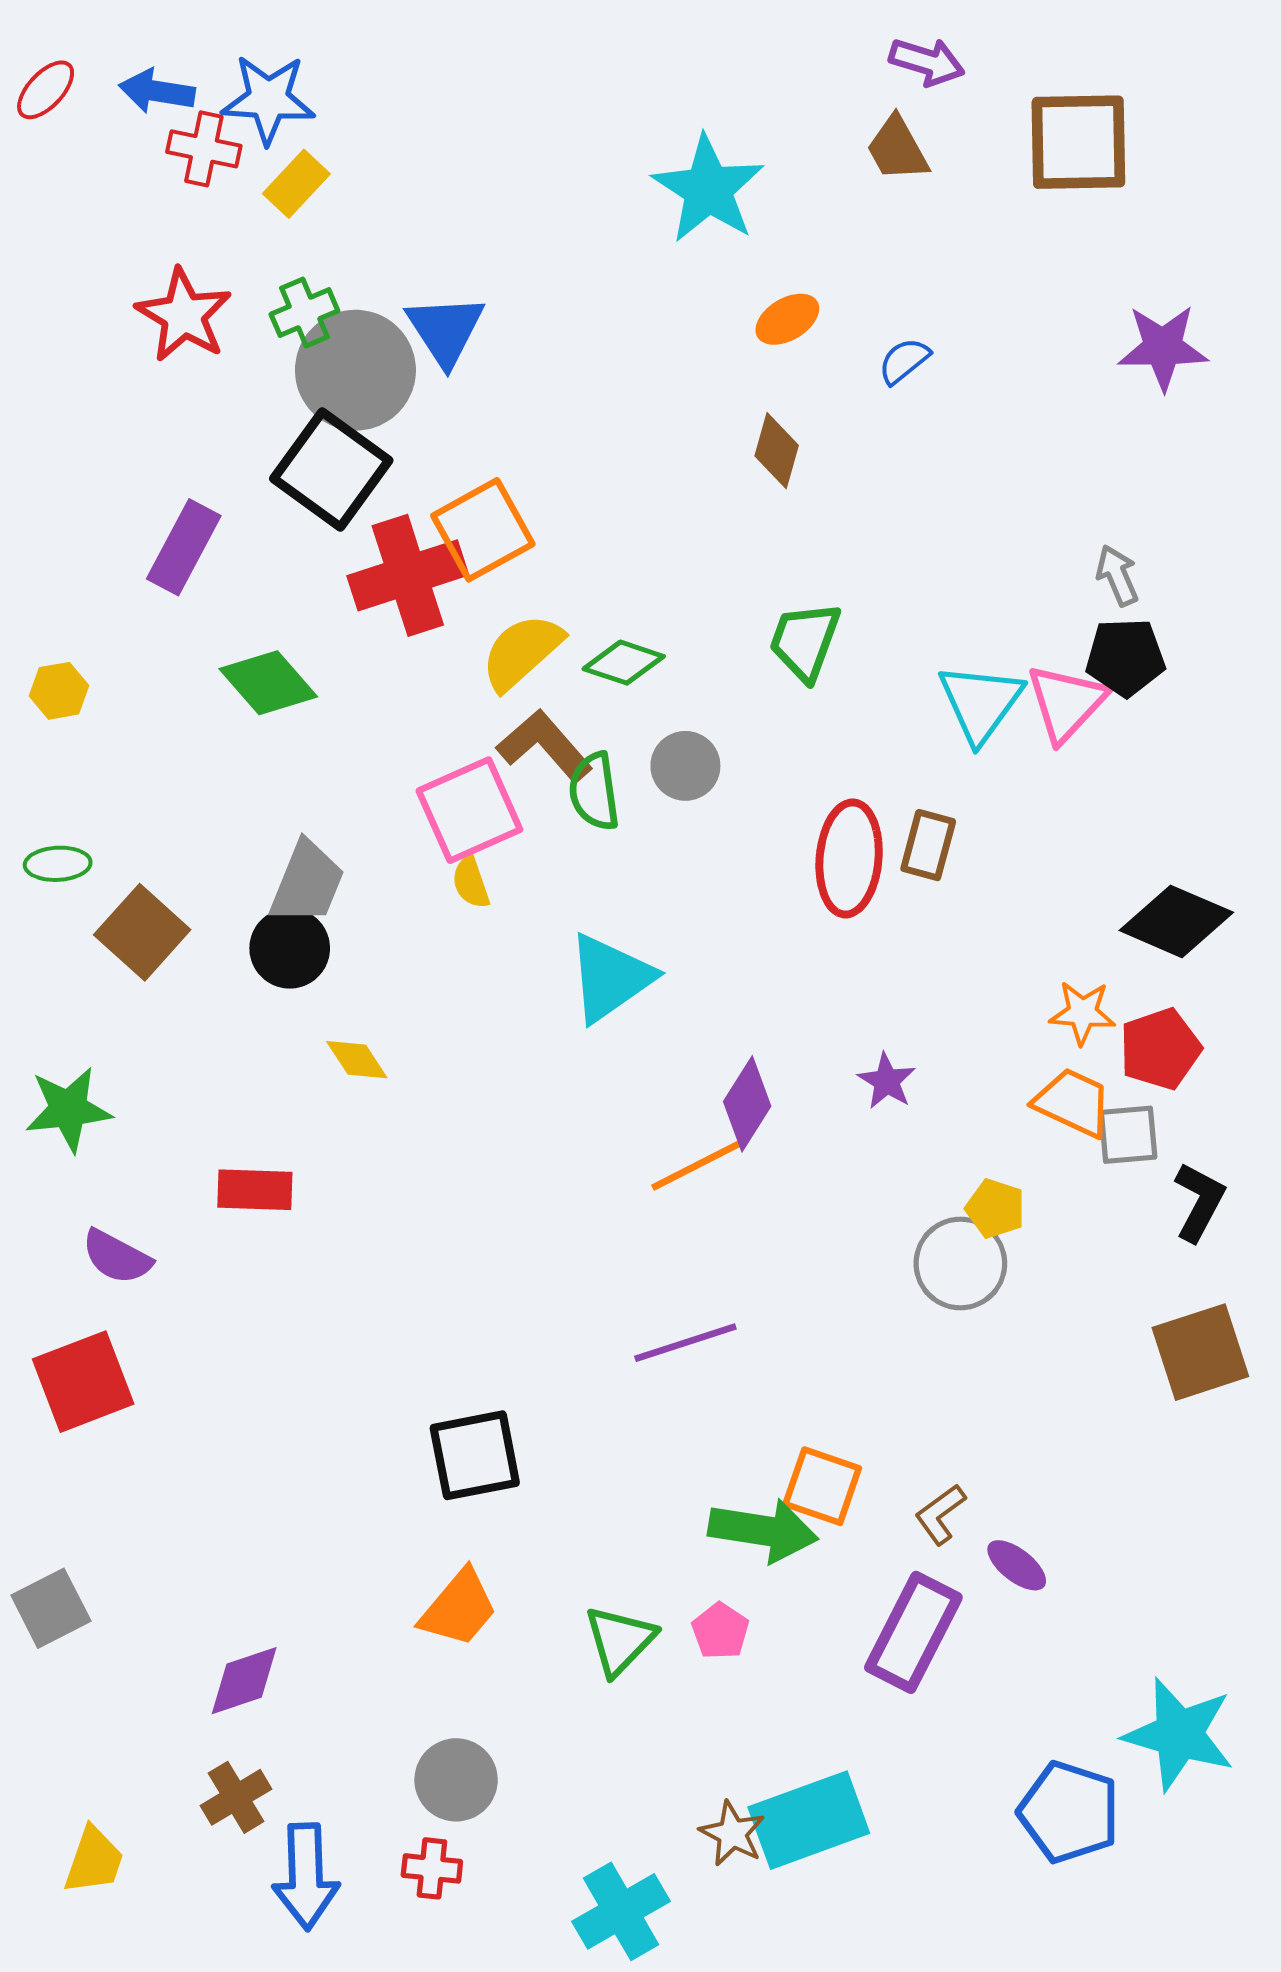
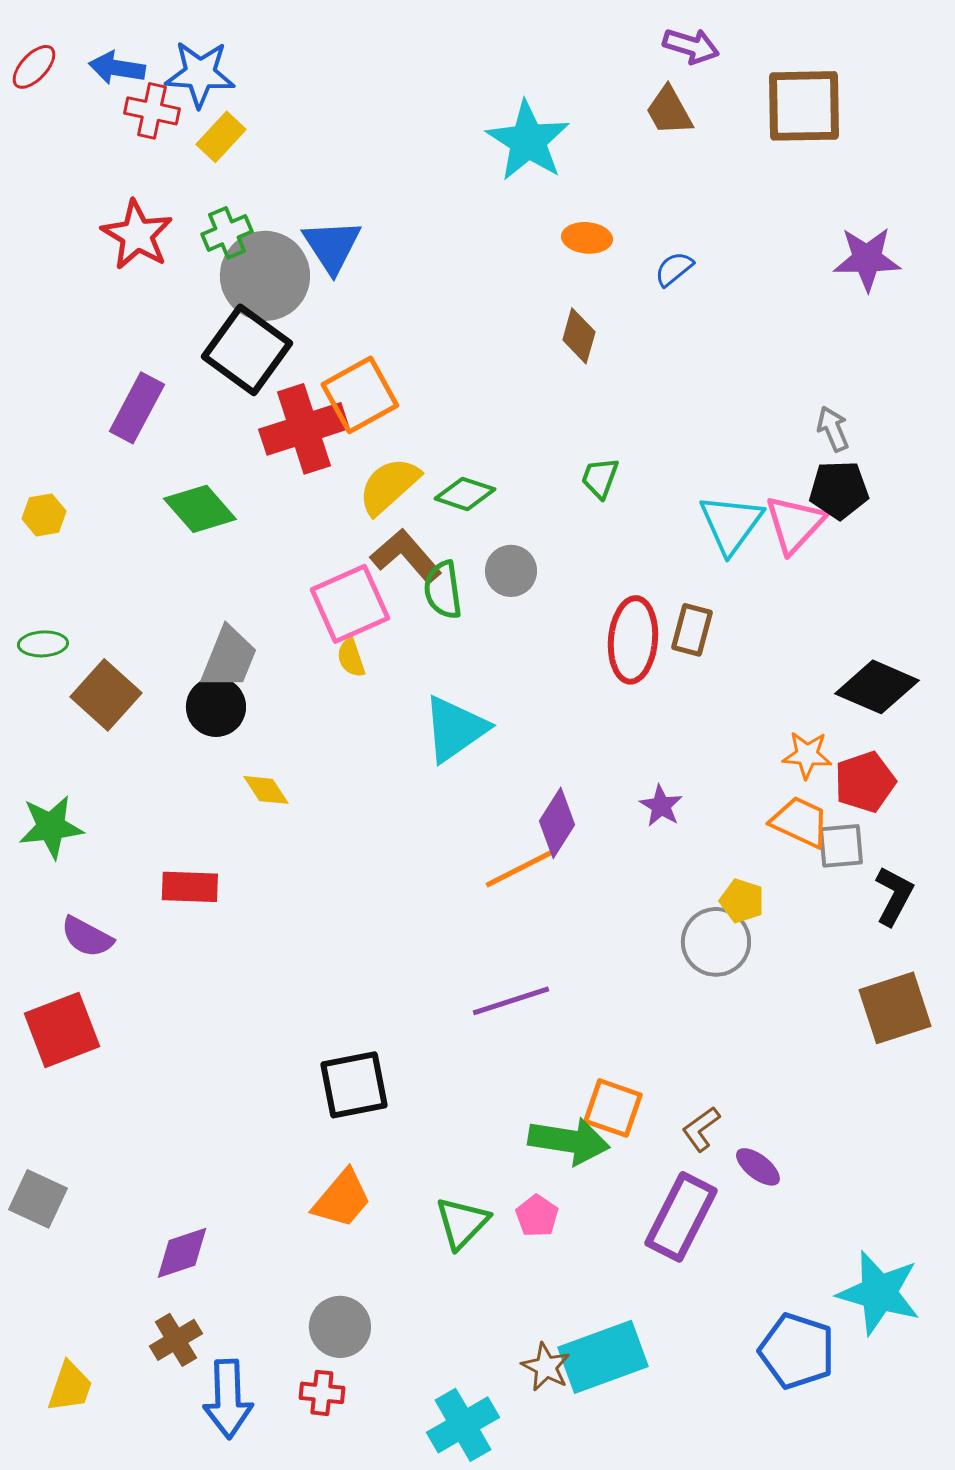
orange ellipse: (787, 319) -> (587, 238), turned 36
green trapezoid: (805, 641) -> (600, 478), size x0.7
gray square: (51, 1608) -> (38, 1199), turned -38

